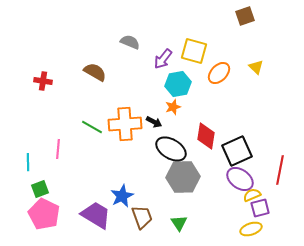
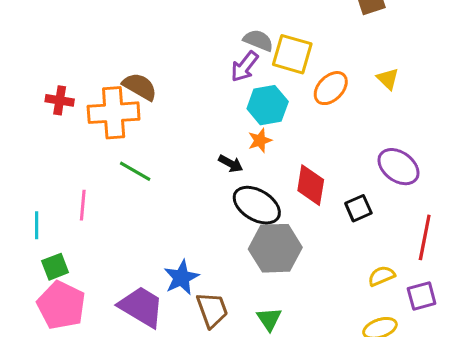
gray semicircle: (130, 42) -> (258, 40), moved
orange cross: (125, 124) -> (114, 113), moved
black square: (237, 151) -> (358, 208), size x0.6
purple ellipse: (240, 179) -> (398, 167), moved
purple square: (260, 208) -> (422, 296), moved

